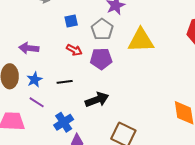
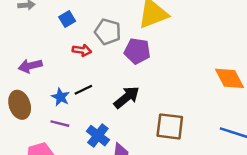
gray pentagon: (102, 29) -> (108, 32), moved
purple pentagon: (101, 59) -> (137, 51), moved, turned 30
blue star: (35, 80) -> (60, 97), moved

